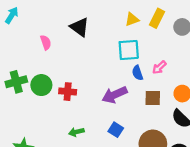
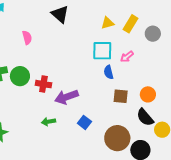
black triangle: (80, 27) -> (60, 14), moved
pink arrow: (159, 67) -> (127, 57), moved
purple arrow: (115, 95) -> (66, 97), moved

